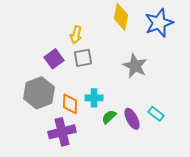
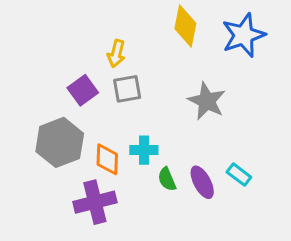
green semicircle: (109, 117) -> (167, 179), turned -70

